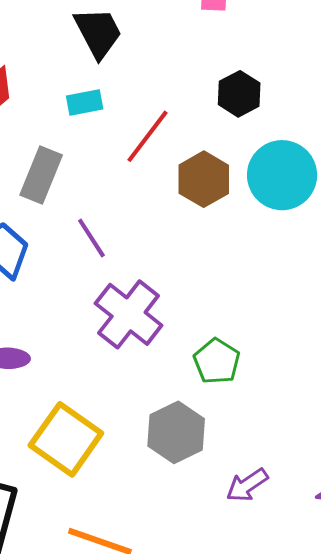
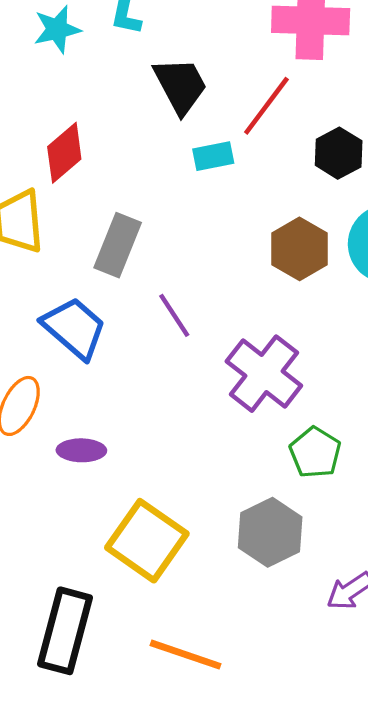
cyan rectangle: (85, 103) -> (213, 156), moved
red line: (148, 136) -> (266, 106), moved
purple cross: (129, 314) -> (264, 374), moved

